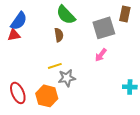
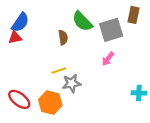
green semicircle: (66, 15) -> (82, 21), moved
red ellipse: (18, 93) -> (19, 99), turned -30

